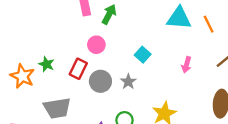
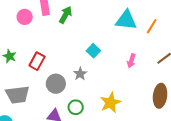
orange line: (209, 24) -> (152, 26), turned 56
pink circle: (96, 45) -> (25, 17), moved
gray circle: (100, 81) -> (56, 84), moved

